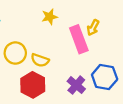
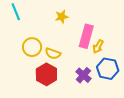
yellow arrow: (93, 28) -> (98, 46), moved
pink rectangle: (79, 39) -> (86, 36), turned 35

